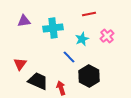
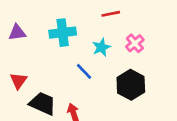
purple triangle: (24, 21) -> (17, 33), moved
black hexagon: (89, 76) -> (131, 85), moved

